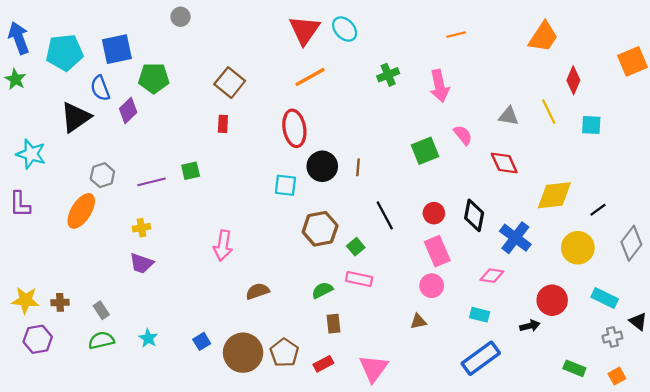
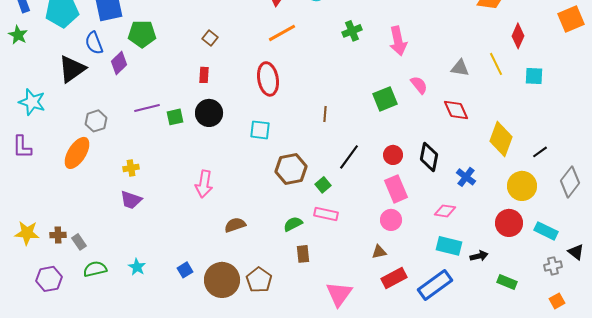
brown square: (230, 83) -> (210, 38), size x0.6
black circle: (322, 166) -> (209, 113), moved
purple line: (152, 182) -> (147, 108), moved
yellow diamond: (554, 195) -> (501, 139), turned -64
black line: (385, 215) -> (349, 157), turned 64
blue cross: (515, 238) -> (466, 177), size x0.7
red circle: (552, 300) -> (509, 223), moved
gray rectangle: (101, 310) -> (79, 242), moved
cyan rectangle: (480, 315) -> (449, 246), moved, size x1.4
purple hexagon: (38, 339) -> (49, 279), moved
red rectangle: (323, 364) -> (394, 278), moved, size x1.4
green rectangle: (574, 368) -> (507, 282), moved

